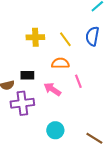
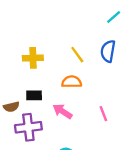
yellow cross: (35, 37) -> (33, 58), moved
pink line: (78, 81) -> (103, 114), moved

